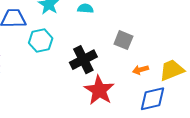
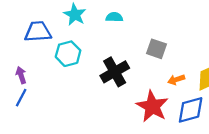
red star: (99, 90) -> (152, 106), moved

